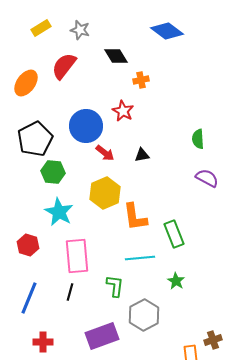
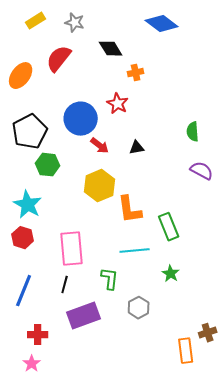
cyan star: (59, 212) -> (28, 205), moved
gray hexagon: (144, 315) -> (139, 308), size x0.7
purple rectangle: (102, 336) -> (84, 316), moved

